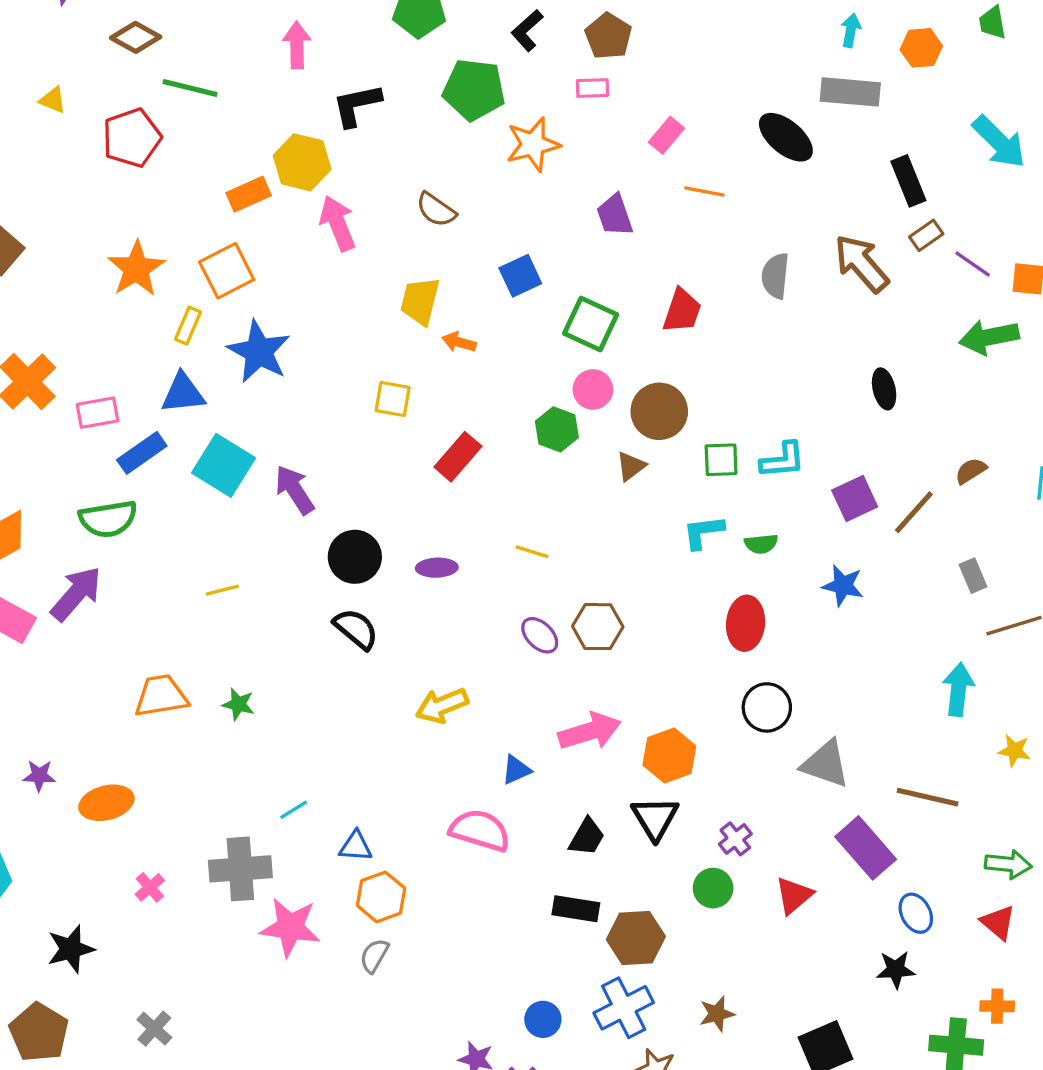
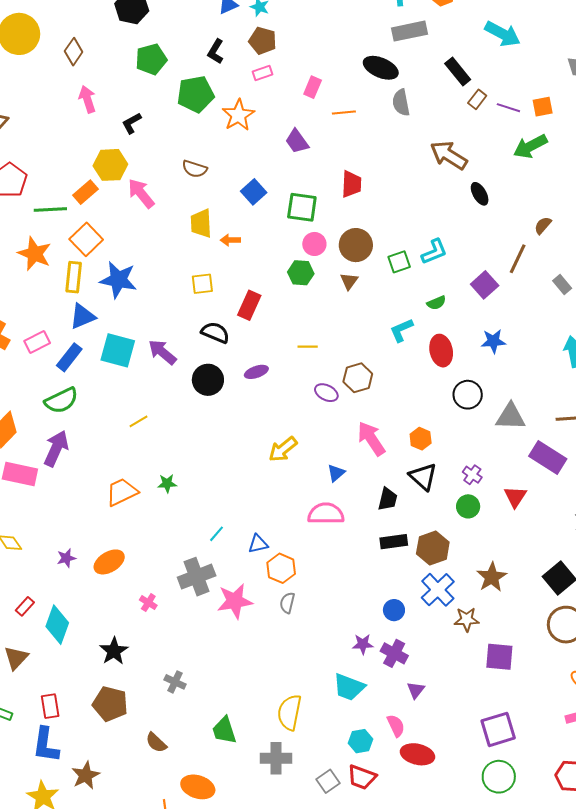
green line: (190, 88) -> (50, 209), moved
black L-shape: (357, 105) -> (132, 123), size x0.7
brown arrow: (861, 263) -> (449, 155), moved
gray semicircle: (775, 276) -> (401, 103), moved
yellow rectangle: (188, 326) -> (74, 277), size x1.4
purple square: (855, 498) -> (485, 285), moved
cyan L-shape: (703, 532) -> (401, 330), moved
blue star: (843, 585) -> (493, 341), moved
black semicircle: (356, 629) -> (215, 333), moved
pink arrow: (590, 731) -> (371, 439), turned -90
orange hexagon: (669, 755) -> (421, 439), size x0.7
brown star: (717, 1014) -> (492, 577), size x1.4

